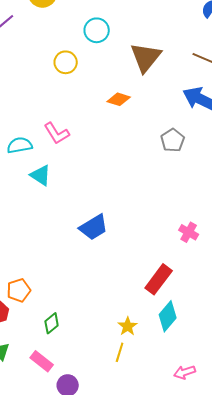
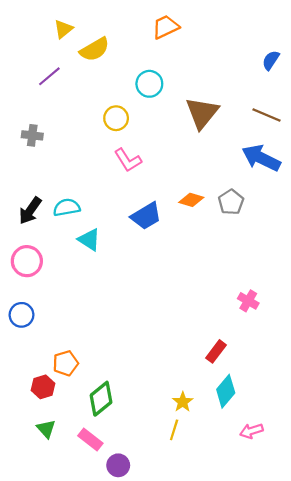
orange diamond: (119, 99) -> (191, 200), moved
pink L-shape: (57, 133) -> (128, 160), moved
blue trapezoid: (94, 227) -> (146, 216), moved
red rectangle: (159, 279) -> (216, 351), size x0.7
green diamond: (52, 323) -> (101, 399), size x1.5
pink arrow: (185, 372) -> (251, 431), moved

